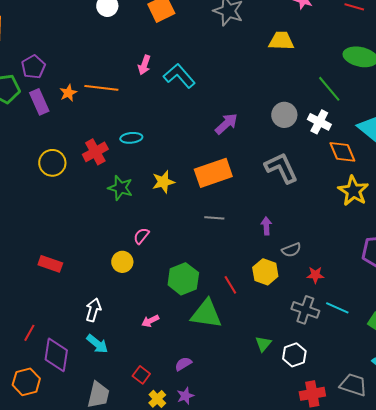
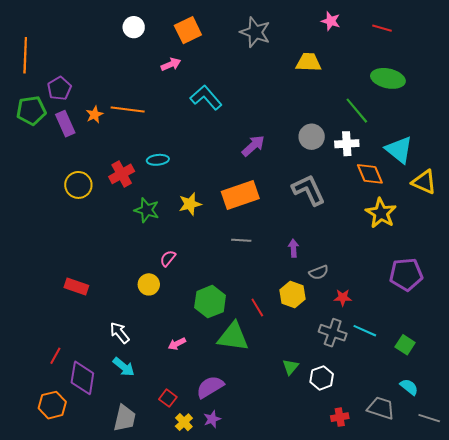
pink arrow: (144, 65) -> (171, 64), moved, turned -132
white cross: (319, 122) -> (347, 144), turned -30
white arrow: (93, 310) -> (120, 333), turned -55
purple semicircle: (183, 364) -> (210, 387), size x1.6
red cross: (312, 394) -> (340, 417), size x0.7

